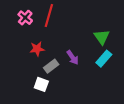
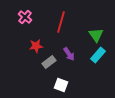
red line: (49, 15) -> (61, 22), moved
white square: (41, 84) -> (61, 85), moved

